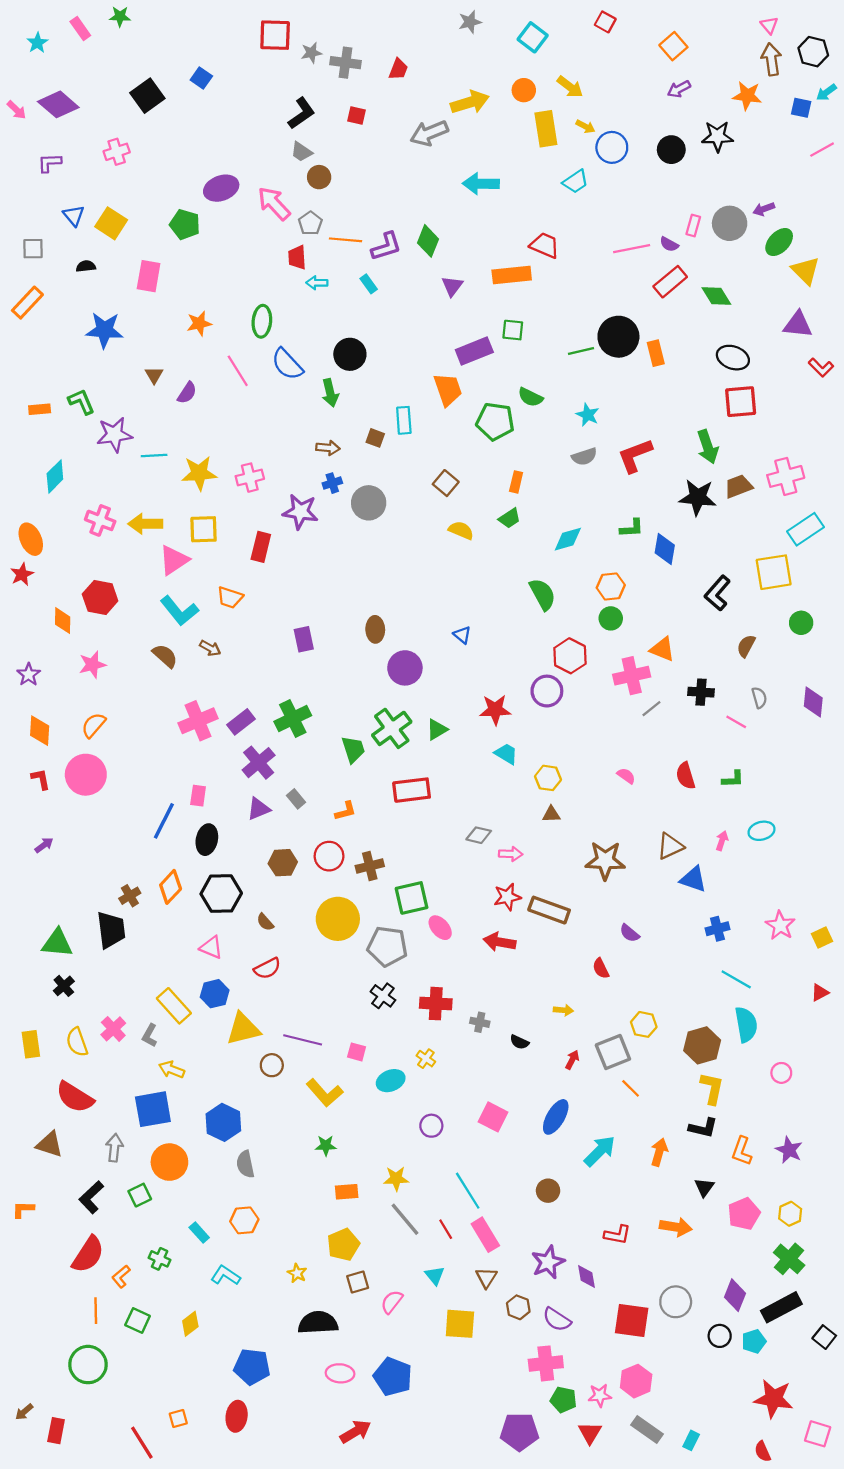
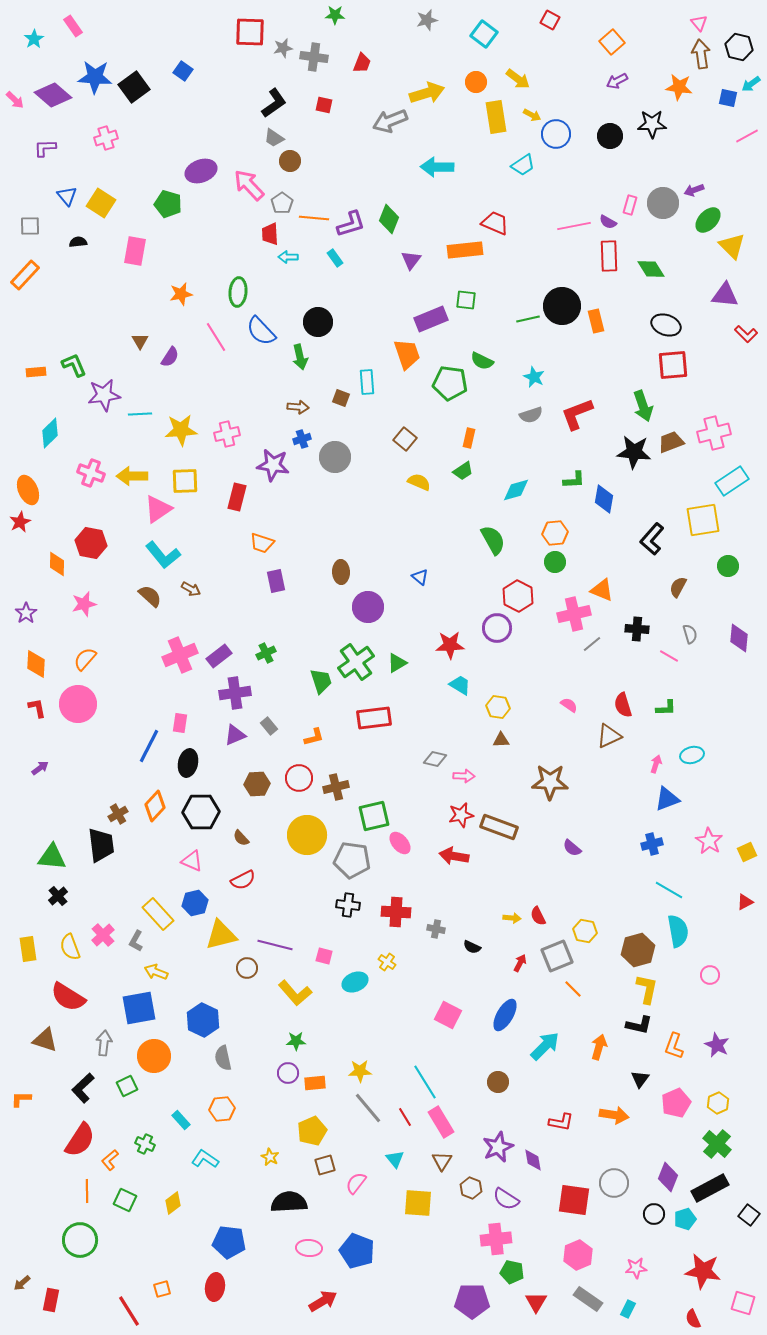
green star: (120, 16) -> (335, 15), moved
red rectangle: (670, 282) -> (609, 256), turned -52
blue star: (105, 330) -> (95, 77), moved
orange trapezoid: (230, 597) -> (262, 543), moved
green cross: (293, 719) -> (266, 653), size x0.6
purple cross: (259, 763) -> (235, 693), turned 32
brown triangle: (670, 846) -> (609, 736), moved
blue triangle: (693, 879) -> (667, 799), moved, turned -40
red semicircle: (601, 968) -> (538, 916), moved
black cross: (383, 996) -> (348, 905), turned -30
purple circle: (431, 1126) -> (288, 1073), moved
pink star: (600, 1395) -> (636, 1268), moved

